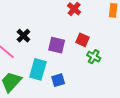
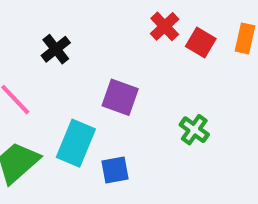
black cross: (23, 36) -> (56, 49), moved
red square: (83, 40) -> (201, 42), moved

